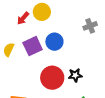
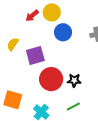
blue circle: (54, 42) -> (63, 32), moved
purple square: (33, 46) -> (35, 56), moved

